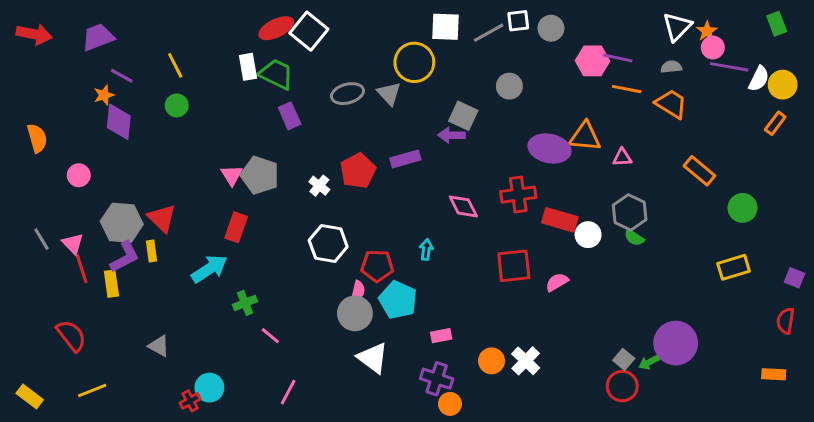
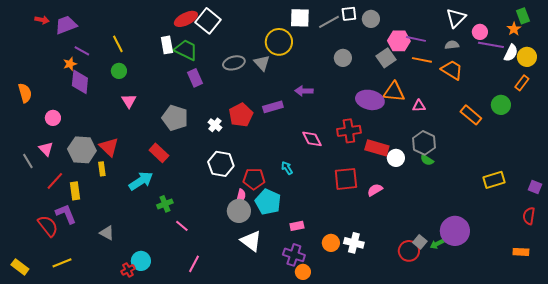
orange star: (707, 31) -> (514, 29), moved
red arrow: (34, 34) -> (42, 20), moved, size x0.6
gray square: (463, 116) -> (386, 58), moved, turned 30
pink triangle: (232, 175) -> (129, 101), moved
green circle: (743, 208) -> (501, 105), moved
red rectangle: (236, 227) -> (159, 153), turned -66
pink triangle: (73, 244) -> (46, 149), moved
cyan arrow: (426, 249) -> (287, 168), turned -40
purple L-shape: (125, 257) -> (66, 214), moved, turned -85
red line: (82, 269) -> (55, 181), turned 60
white cross: (526, 361) -> (354, 243), turned -30
red circle: (622, 386) -> (409, 251), moved

